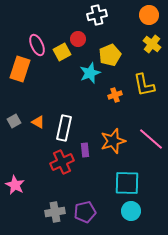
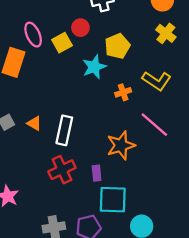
yellow L-shape: (144, 85) -> (157, 81), turned -45
pink line: (151, 139) -> (154, 125), moved
purple rectangle: (85, 150) -> (97, 173), moved
cyan square: (127, 183) -> (113, 200), moved

